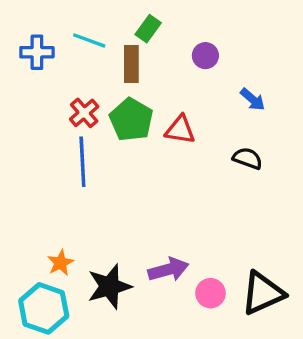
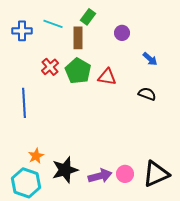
blue line: (82, 162) -> (24, 103), moved
purple arrow: (168, 270) -> (100, 176), moved

